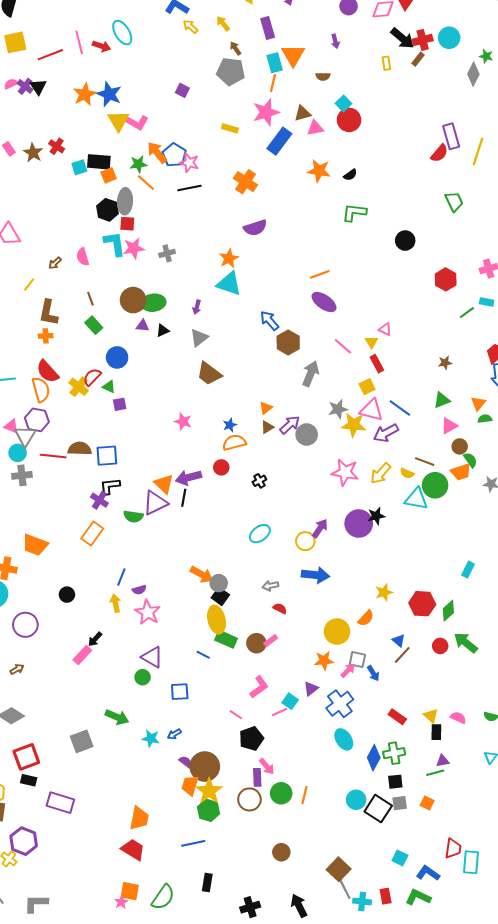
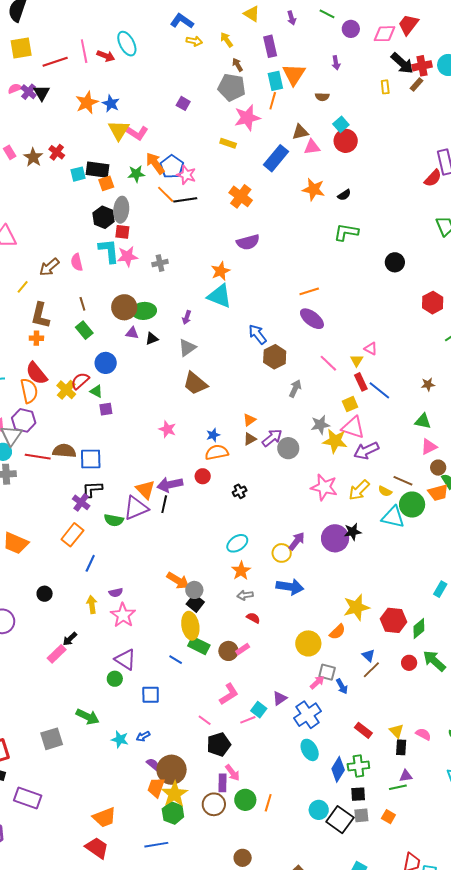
yellow arrow: (190, 27) -> (194, 41), turned 147
blue star: (109, 94) -> (111, 103), size x0.7
pink star: (266, 112) -> (247, 118), moved
orange line: (146, 183) -> (166, 194), moved
brown arrow: (55, 263) -> (49, 267), size x1.5
gray arrow: (311, 374) -> (295, 389), size x0.7
green triangle: (442, 400) -> (423, 421), turned 30
blue line: (400, 408) -> (379, 390), moved
blue line: (121, 577) -> (90, 563), moved
yellow star: (384, 592) -> (356, 607), size x1.5
orange star: (324, 661) -> (241, 571), moved, turned -30
orange trapezoid: (139, 818) -> (104, 817), turned 55

